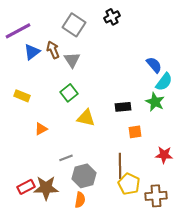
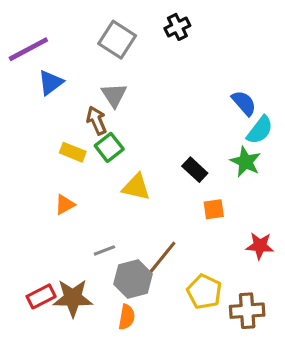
brown arrow: (53, 50) -> (97, 120), moved
yellow rectangle: (22, 96) -> (73, 152), moved
black rectangle: (123, 107) -> (195, 170), turned 49
brown line: (120, 166) -> (162, 258), moved, turned 40

